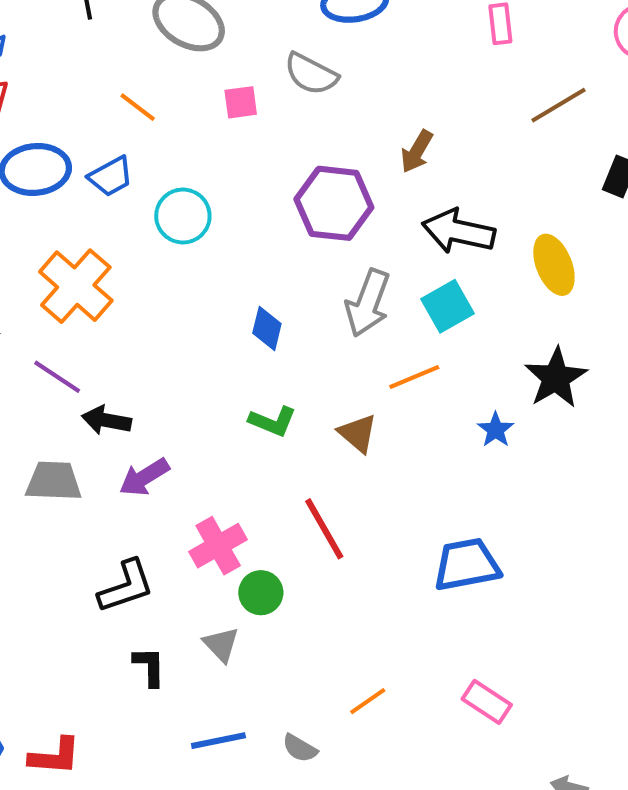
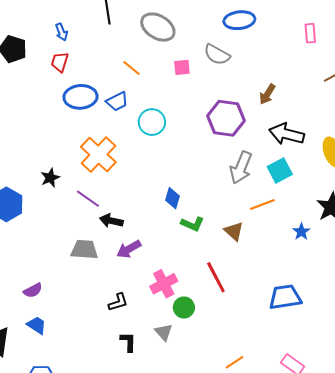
blue diamond: (267, 328) -> (173, 198), moved
black L-shape: (126, 586) -> (118, 302), size x0.7

